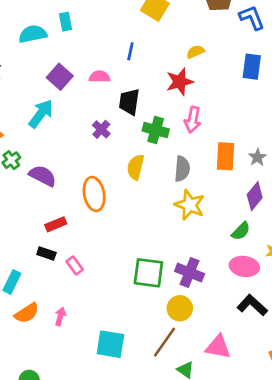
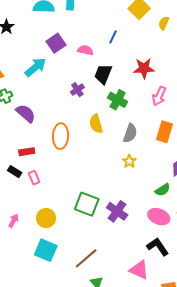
yellow semicircle: (195, 52) -> (164, 23), moved, turned -56
pink arrow: (193, 120) -> (159, 96), moved
yellow semicircle: (136, 167) -> (96, 124), turned -42
yellow star: (190, 205) -> (129, 161), size x0.6
pink rectangle: (75, 266) -> (34, 178), moved
yellow circle: (180, 308) -> (46, 218), moved
pink triangle: (218, 347) -> (139, 270), moved

